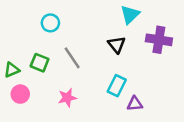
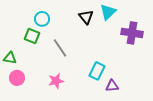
black triangle: (117, 45) -> (86, 17), moved
green square: (40, 63) -> (32, 36), moved
green triangle: (12, 70) -> (10, 58), turned 32

